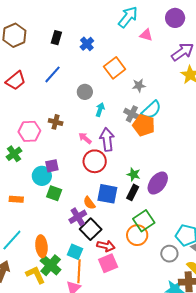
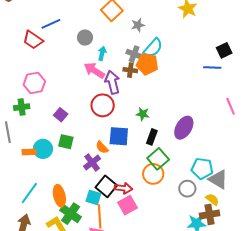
blue line: (53, 74) -> (51, 24), turned 30
red trapezoid: (16, 81) -> (33, 40), moved, turned 80
brown cross: (56, 122) -> (130, 70), moved
pink arrow: (85, 138) -> (94, 70), moved, size x1.5
green cross: (14, 154) -> (22, 107), turned 35
purple square: (52, 166) -> (61, 115), turned -32
cyan circle: (42, 176) -> (43, 149), moved
purple ellipse: (158, 183) -> (184, 128), moved
black rectangle: (133, 192) -> (152, 137), moved
black square: (91, 229) -> (106, 186), moved

